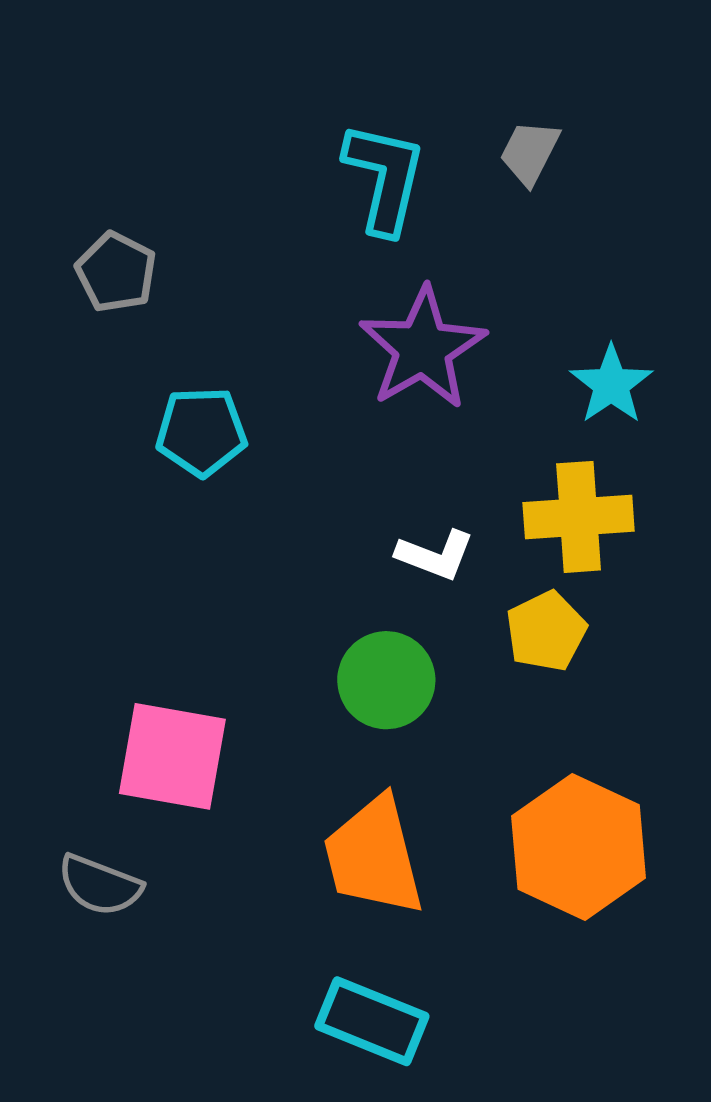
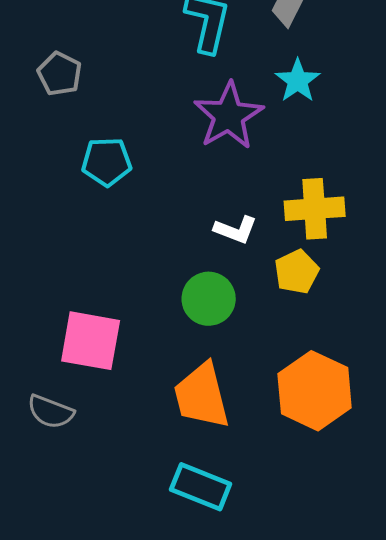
cyan star: (611, 385) -> (298, 81), moved

